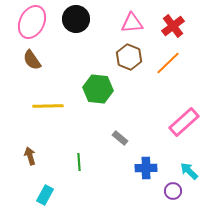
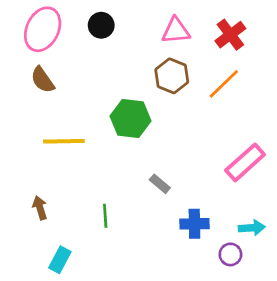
black circle: (76, 19) -> (101, 25), size x0.7
cyan arrow: (189, 171) -> (252, 228), turned 132

